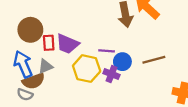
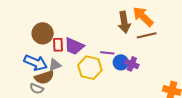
brown line: (154, 60) -> (147, 35), moved
blue arrow: (23, 64) -> (36, 63), turned 135
purple cross: (111, 74) -> (132, 64), moved

